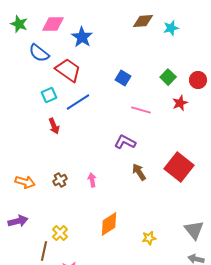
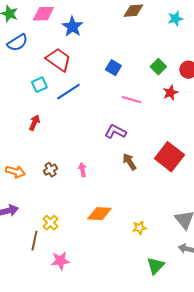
cyan star: (171, 28) -> (175, 19), moved
blue semicircle: (39, 53) -> (17, 43), moved, turned -70
red arrow: (54, 126) -> (34, 123), moved, turned -133
orange diamond: (109, 224) -> (99, 214), turned 35

